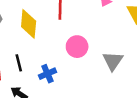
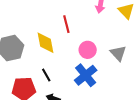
blue cross: (47, 74) -> (86, 75), moved, size x1.6

